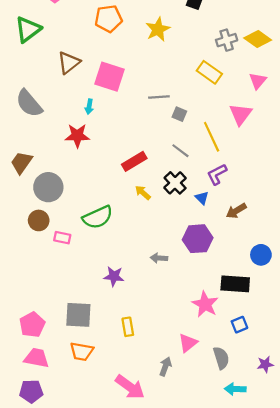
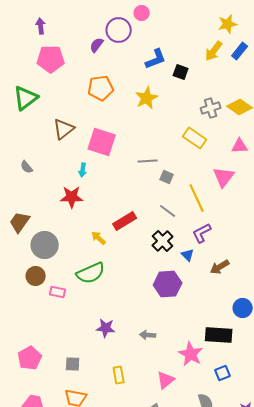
pink triangle: (258, 81) -> (240, 146), turned 48
gray semicircle: (29, 103) -> (27, 167), size x0.5
yellow arrow: (143, 193) -> (99, 238), moved
purple hexagon: (198, 239) -> (168, 284), moved
gray arrow: (159, 258) -> (148, 335), moved
gray square: (78, 315) -> (73, 364), size x0.6
pink pentagon: (32, 325) -> (30, 358), moved
pink triangle: (188, 343) -> (166, 380), moved

